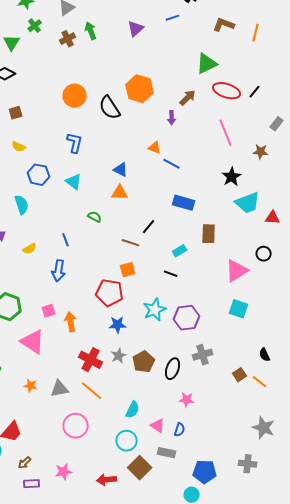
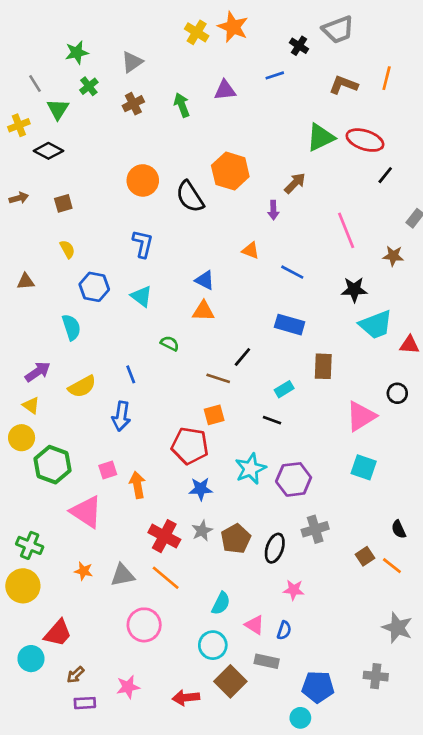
purple triangle: (136, 29) -> (225, 90), turned 36
green arrow: (91, 31) -> (182, 105), moved
orange line: (256, 33) -> (387, 78), moved
red ellipse: (227, 91) -> (365, 140), moved
yellow semicircle: (19, 147) -> (67, 249), turned -144
blue line: (172, 164) -> (292, 272), moved
black star: (232, 177) -> (354, 290), turned 30
yellow semicircle: (30, 249) -> (82, 387), size x1.5

